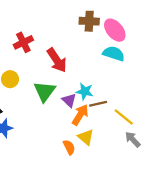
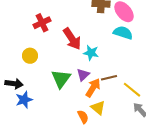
green triangle: (45, 91) -> (61, 79), moved
cyan star: (85, 91) -> (91, 53), moved
purple triangle: (69, 100) -> (83, 75), turned 32

